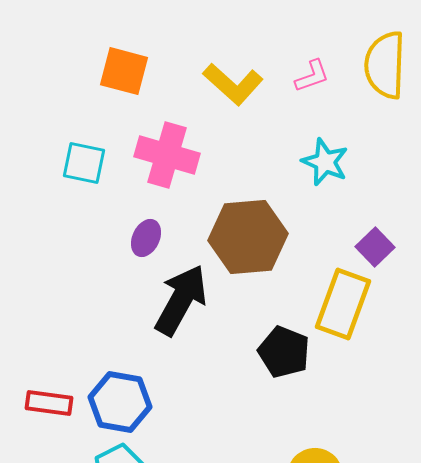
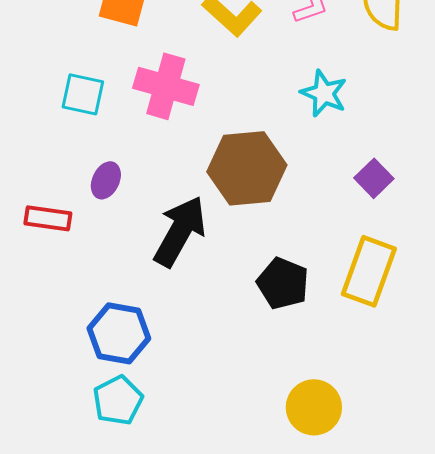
purple ellipse: (146, 238) -> (106, 180), moved
yellow rectangle: (343, 304) -> (369, 271), moved
red rectangle: (49, 403) -> (48, 218), moved

